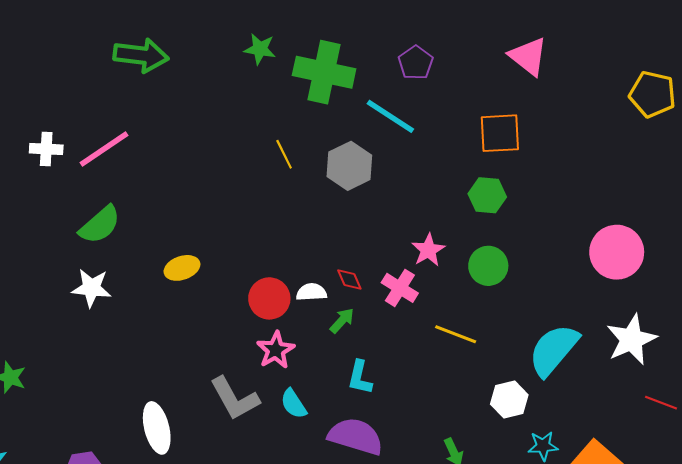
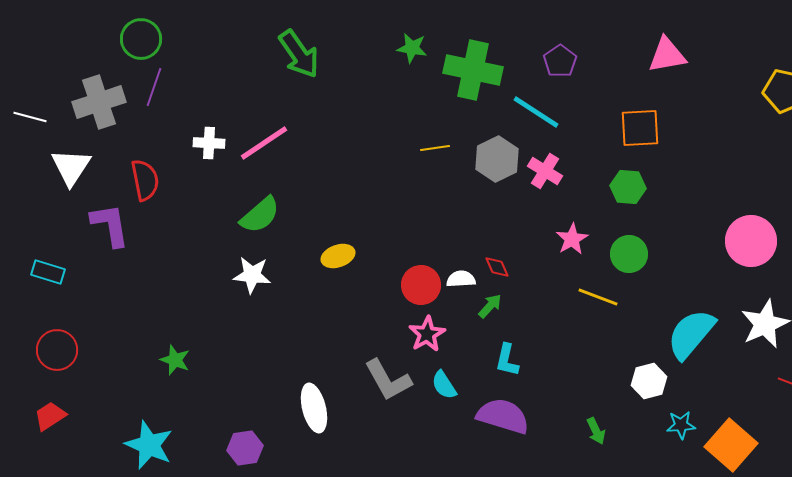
green arrow: (141, 55) -> (299, 54), turned 48
pink triangle: (528, 56) -> (667, 55), turned -48
yellow line: (284, 154) -> (435, 148), turned -72
pink cross: (400, 288) -> (545, 171), moved
yellow line: (456, 334) -> (598, 297), moved

